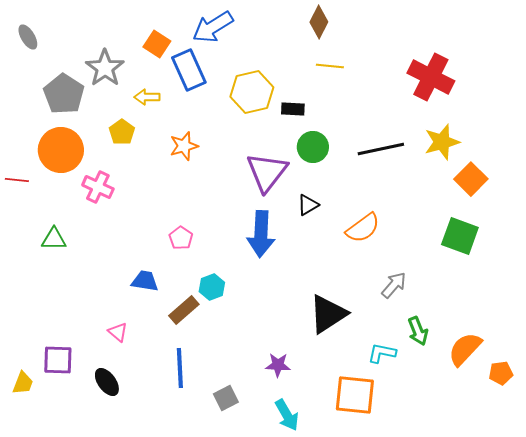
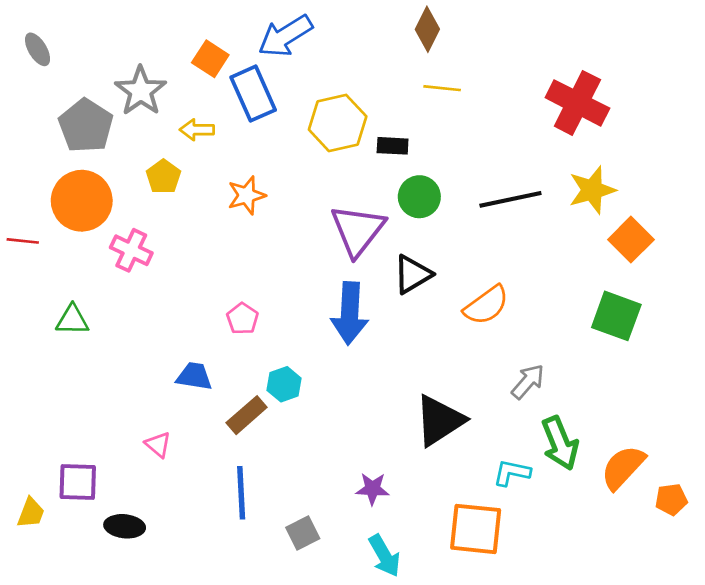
black triangle: (308, 205) -> (413, 274), size x1.4
green arrow: (418, 331) -> (560, 443), size x1.4
black ellipse: (107, 382) -> (125, 526), moved, turned -48

